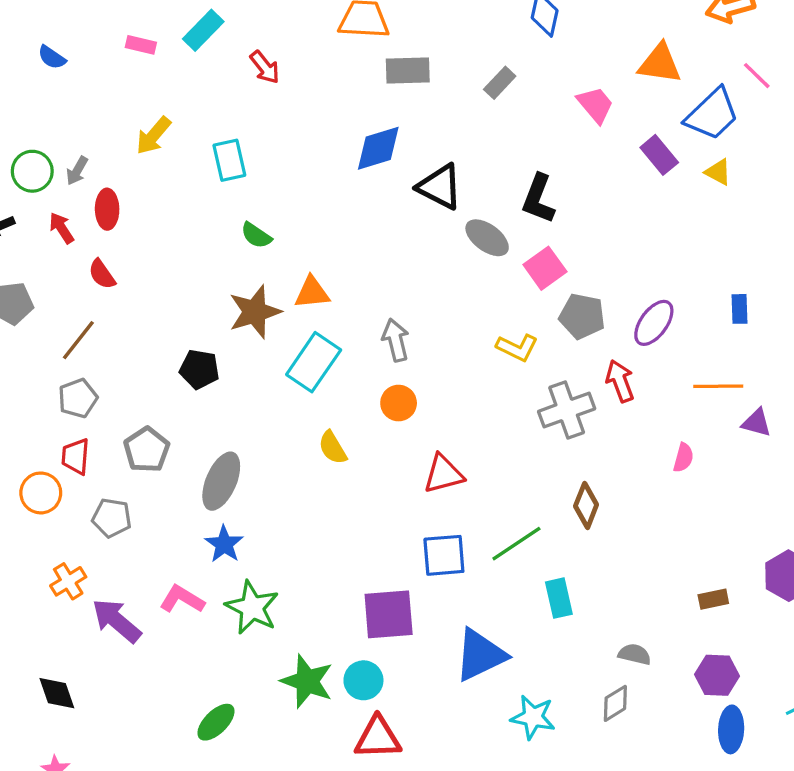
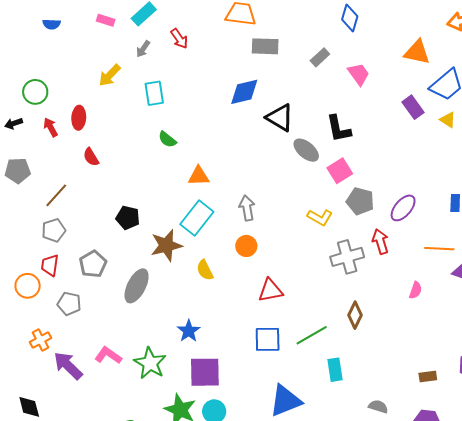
blue semicircle: (52, 57) -> (52, 24), turned -36
pink trapezoid: (595, 105) -> (359, 74), moved
gray arrow: (77, 171) -> (143, 49), moved
black L-shape: (538, 199) -> (339, 129), turned -36
red semicircle: (102, 274) -> (91, 157), moved
brown star: (255, 312) -> (166, 245), moved
blue star: (224, 544) -> (189, 331), moved
purple square: (389, 614) -> (205, 372), moved

